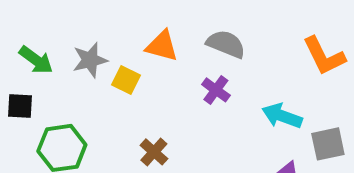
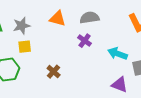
gray semicircle: (226, 44) -> (90, 18), turned -30
yellow square: (126, 80) -> (25, 47), moved, turned -32

